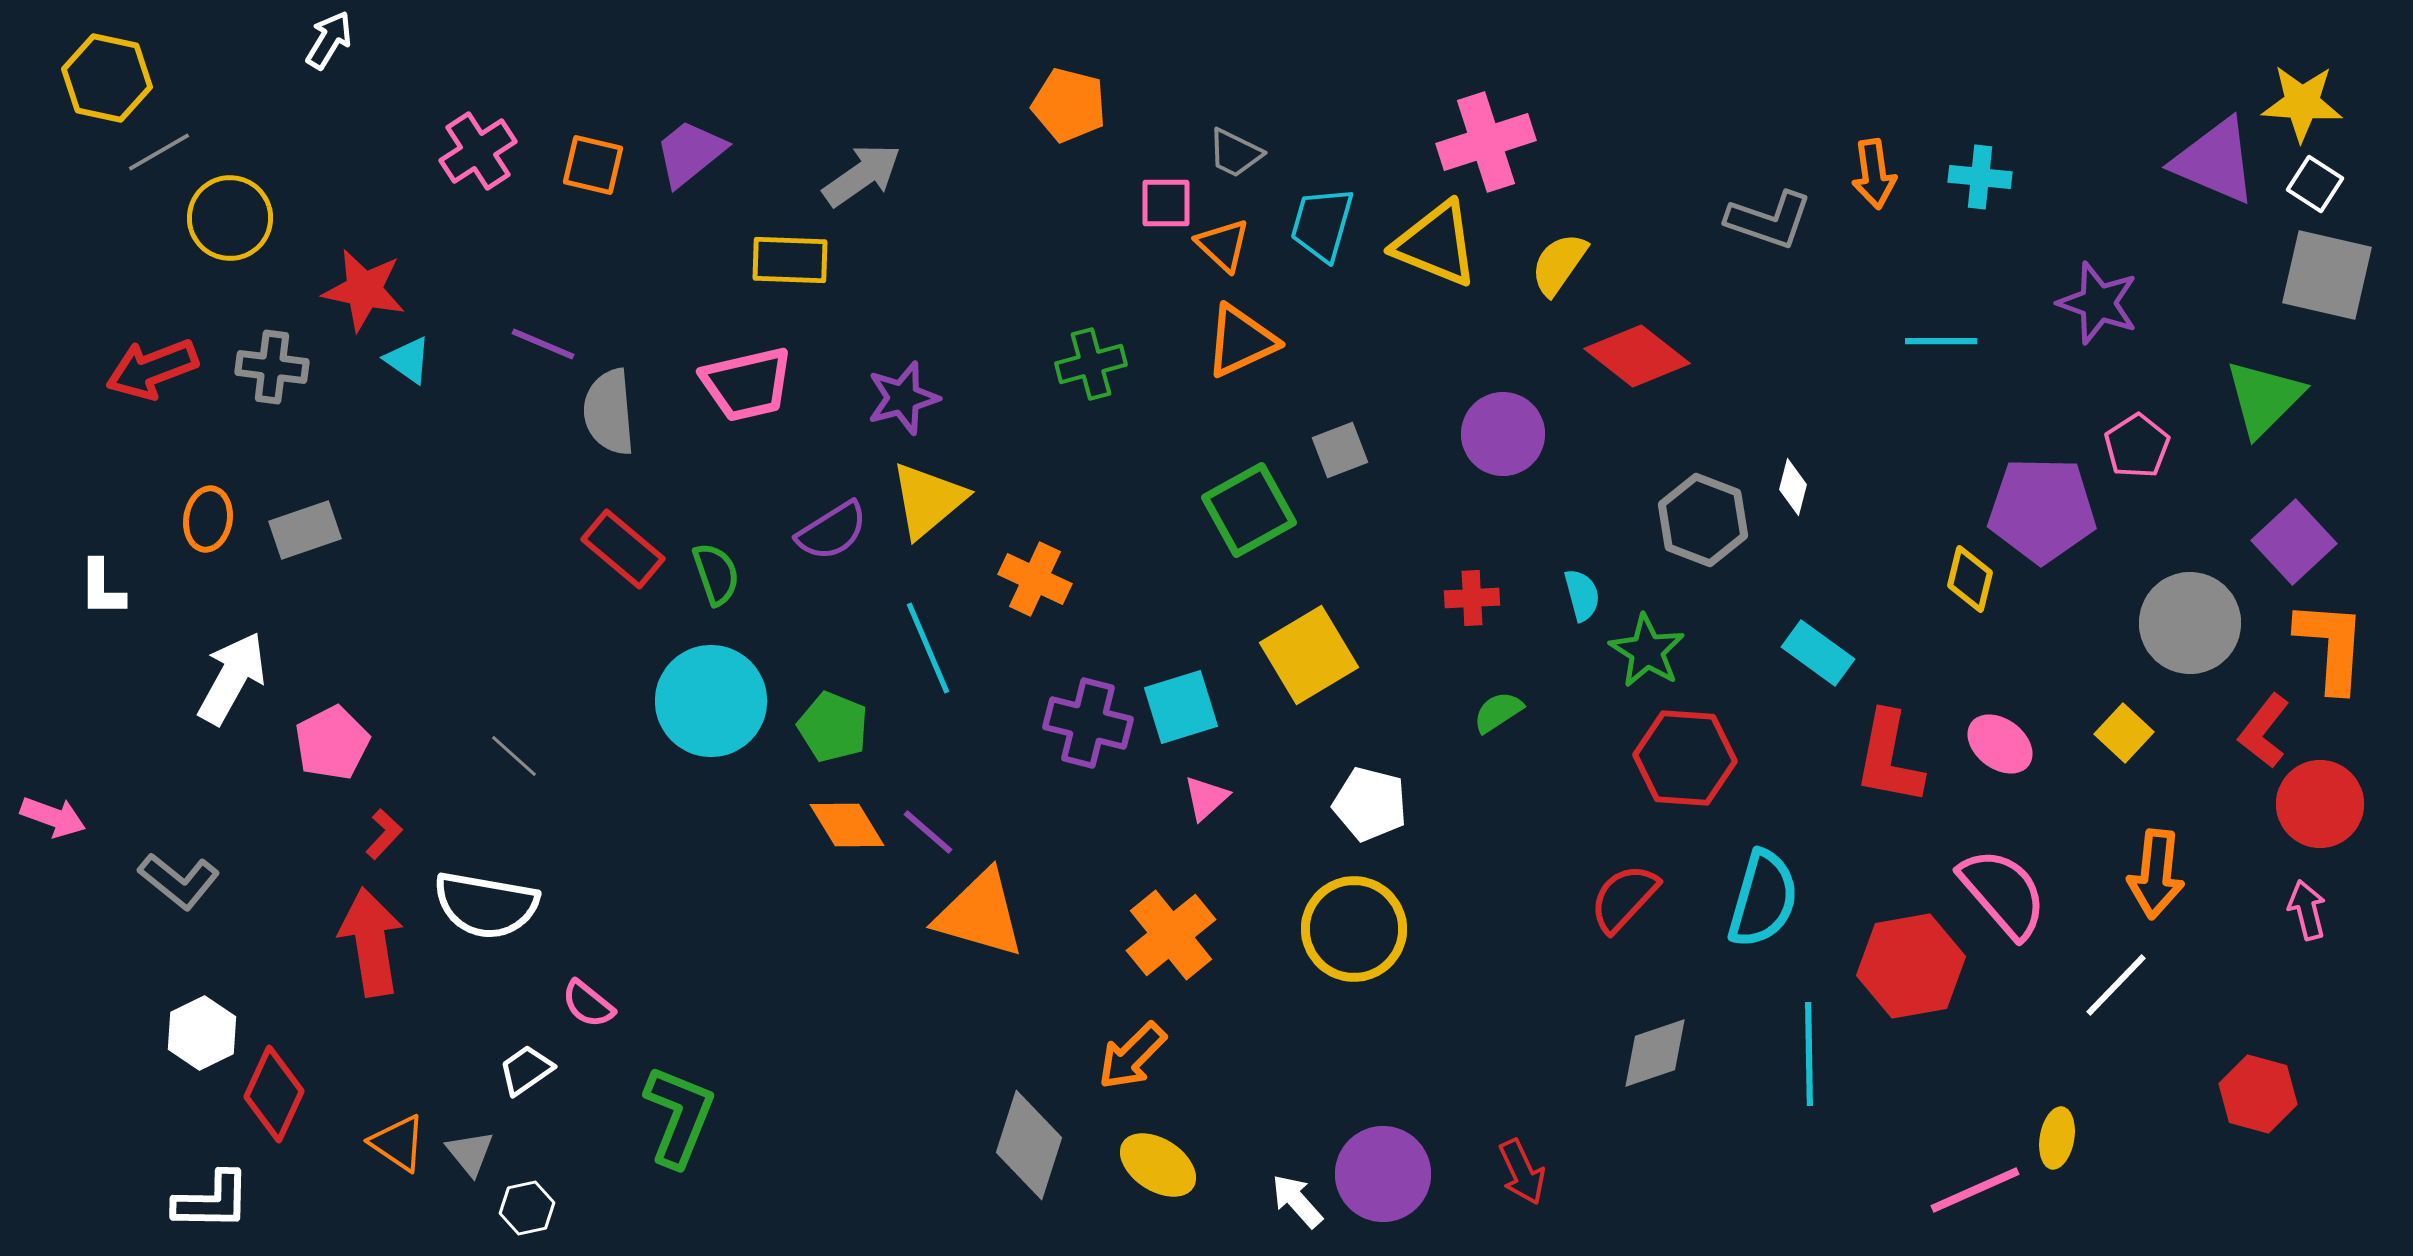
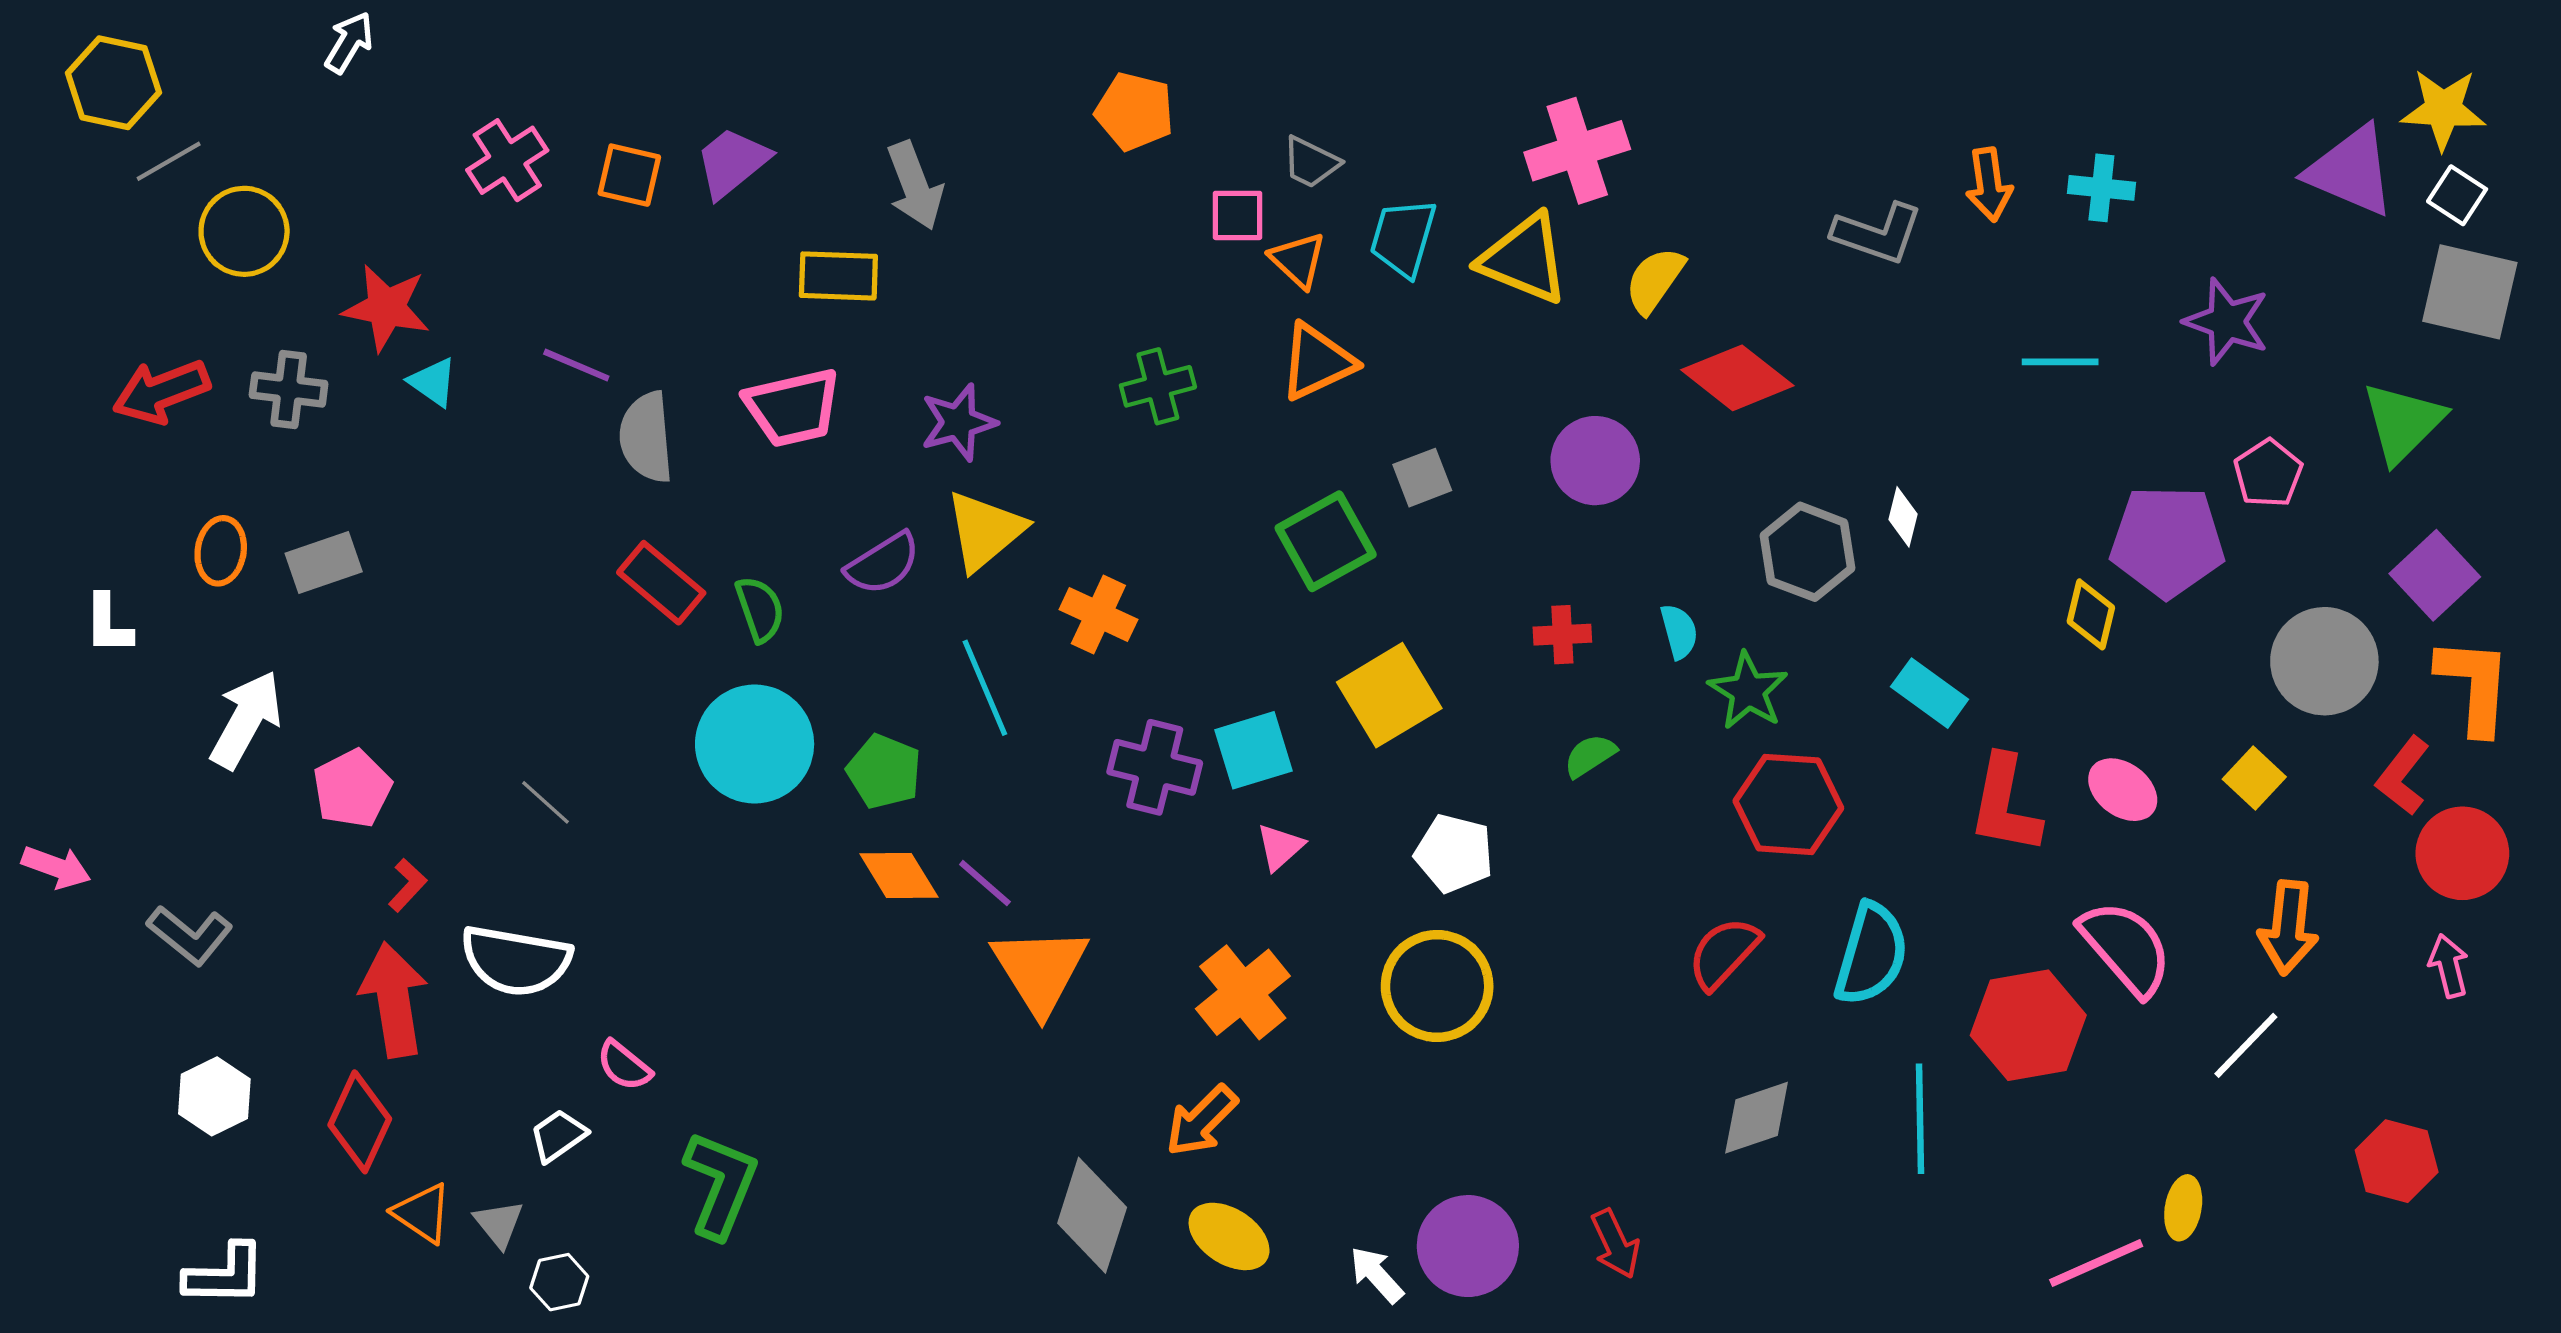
gray arrow: (862, 175) -> (915, 186), turned 104
orange triangle: (980, 914) -> (1040, 970), turned 42
red diamond: (274, 1094) -> (360, 1122), moved

